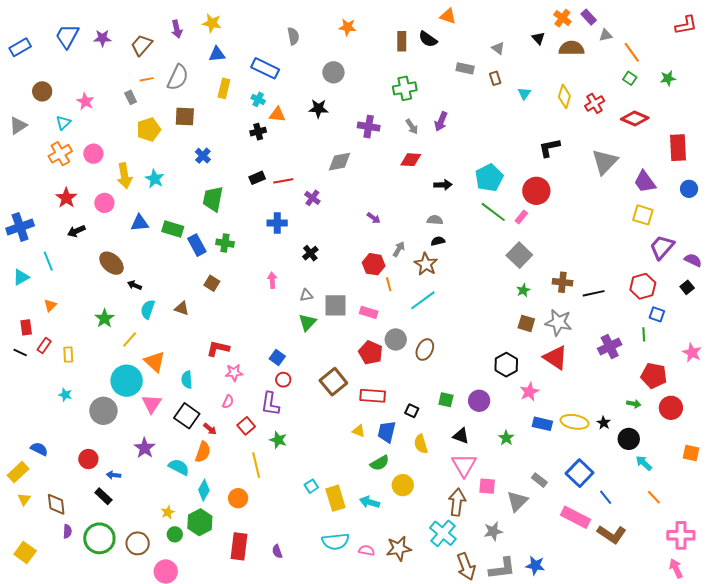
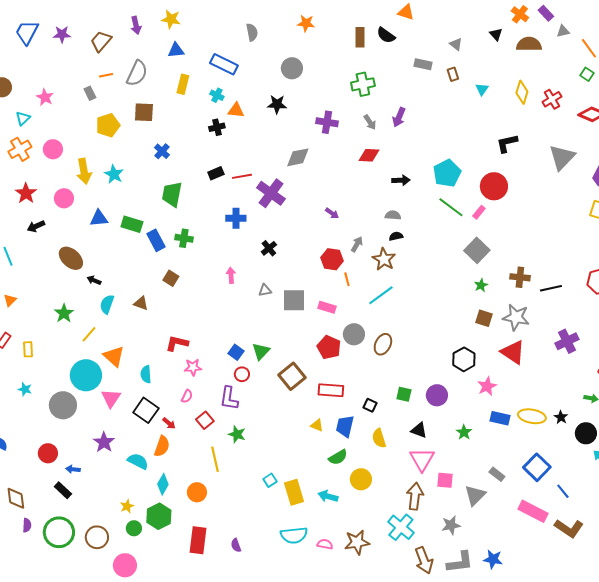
purple cross: (312, 198) -> (271, 193), size x1.8
green triangle: (307, 322) -> (261, 351), moved

